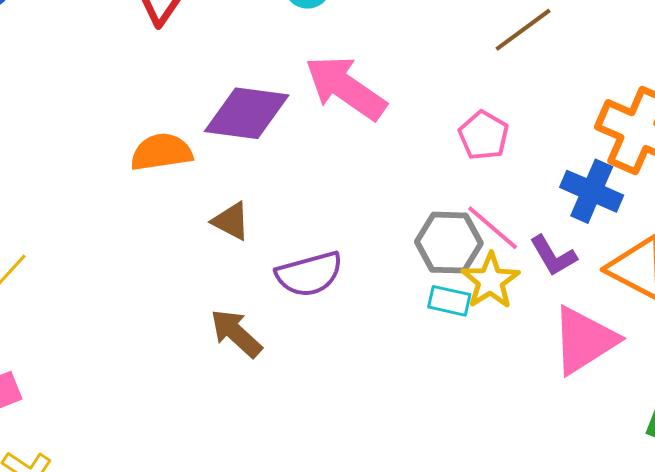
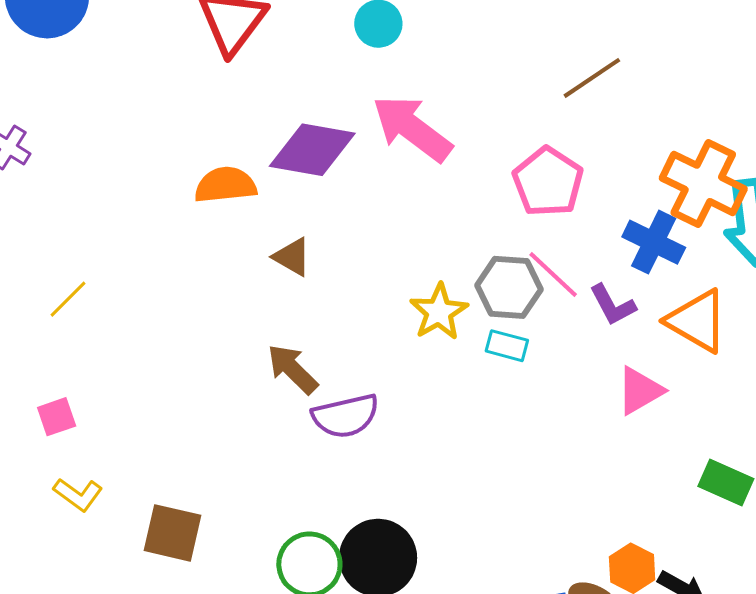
pink pentagon: (484, 135) -> (548, 182), size x1.4
purple semicircle: (309, 274) -> (345, 416), moved
yellow star: (490, 281) -> (439, 312), moved
pink triangle: (584, 340) -> (640, 391), size x0.7

